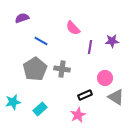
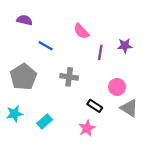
purple semicircle: (22, 18) -> (25, 20), turned 32
gray pentagon: (35, 69) -> (23, 77), moved
black rectangle: (85, 95) -> (95, 106), turned 56

